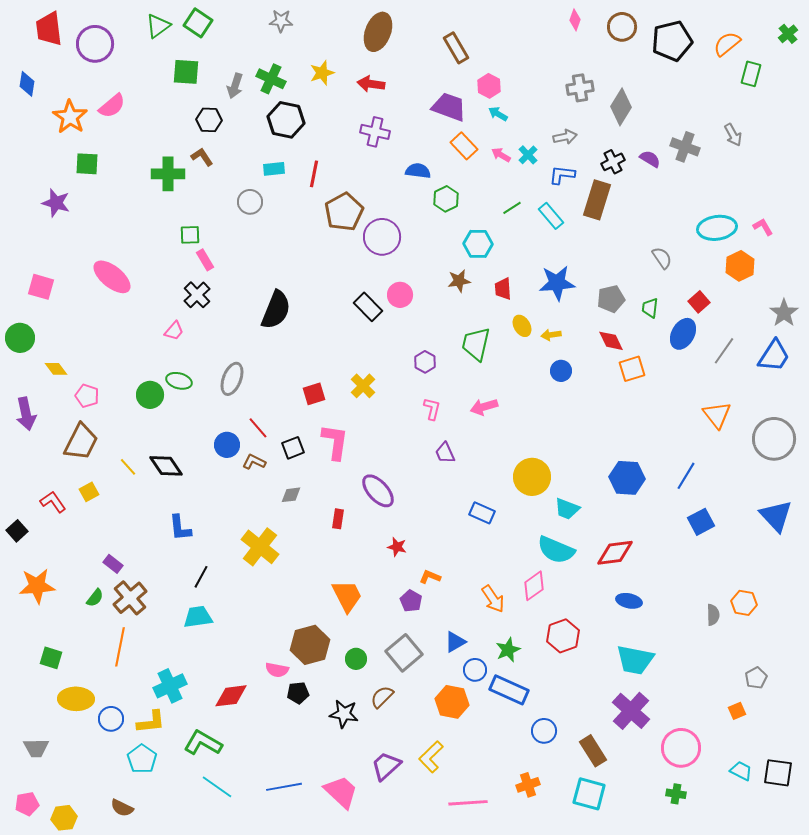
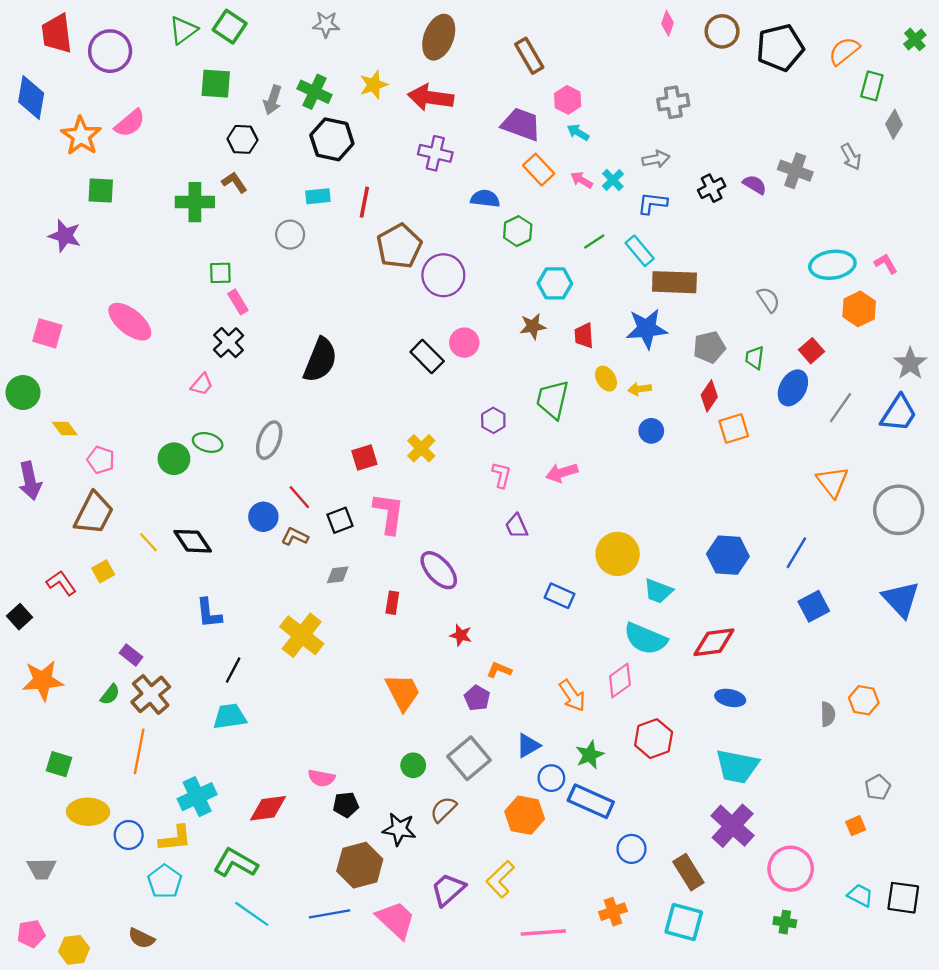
blue diamond: (27, 84) -> (31, 98), size x1.5
red arrow: (371, 84) -> (431, 98), size x1.4
gray diamond: (621, 107) -> (894, 124), moved, size x0.7
brown rectangle: (597, 200) -> (674, 282), moved, turned 75
red diamond: (611, 341) -> (709, 396), turned 60
brown hexagon: (310, 645) -> (360, 865), moved

